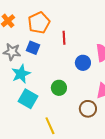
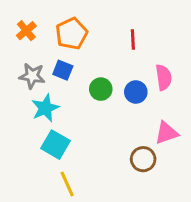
red line: (64, 38) -> (133, 39), moved
green circle: (59, 88) -> (101, 89), moved
yellow line: (50, 126) -> (67, 184), moved

